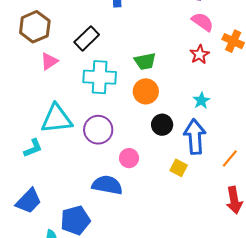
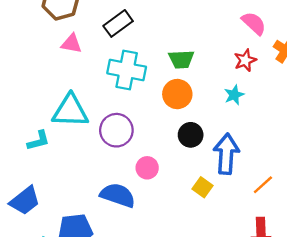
pink triangle: (49, 61) -> (71, 44), turned 36
cyan star: (201, 101) -> (234, 95), moved

